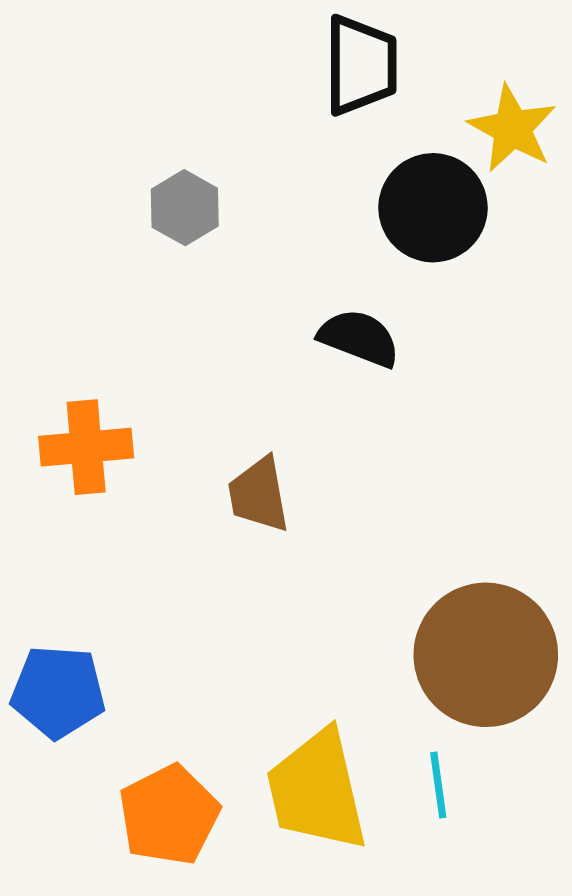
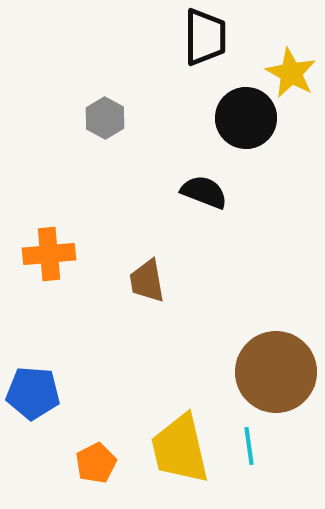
orange pentagon: (169, 815) -> (96, 463), size x0.7

